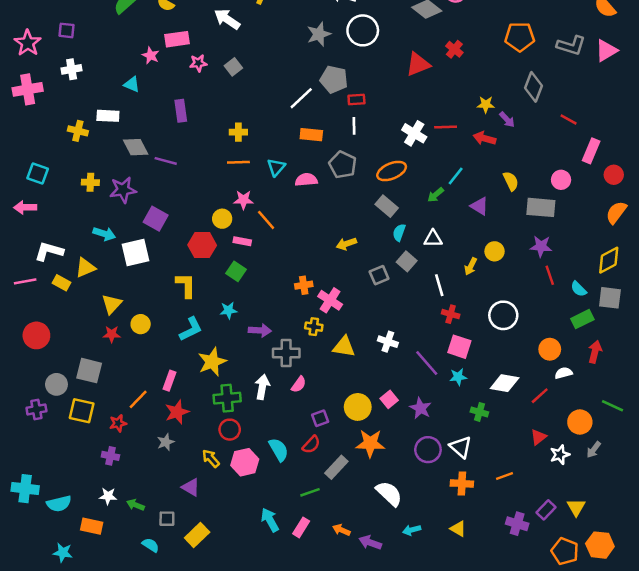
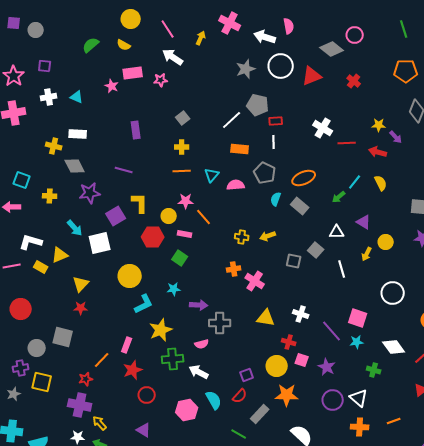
pink star: (198, 63) -> (161, 80), moved
red triangle: (418, 64) -> (312, 76), moved
gray square: (233, 67) -> (183, 118), moved
cyan triangle: (132, 84) -> (77, 97), moved
white cross: (414, 133) -> (323, 128), moved
gray diamond: (136, 147) -> (75, 166), moved
yellow semicircle: (511, 181) -> (381, 183), moved
yellow cross: (90, 182) -> (50, 196), moved
purple triangle: (479, 206) -> (364, 222), moved
purple square: (156, 219) -> (116, 216), turned 30
cyan semicircle: (399, 232) -> (276, 199), moved
cyan arrow: (104, 234) -> (75, 228), turned 30
gray square: (379, 275) -> (294, 261), turned 35
yellow L-shape: (186, 285) -> (140, 203), moved
red cross: (451, 314) -> (289, 342), moved
yellow circle: (141, 324) -> (130, 276), moved, size x1.5
yellow cross: (314, 327) -> (242, 237), moved
white diamond: (505, 383) -> (394, 347), turned 45
pink semicircle: (299, 384) -> (202, 344), moved, turned 40
white arrow: (262, 387) -> (199, 372), moved, turned -72
pink square: (389, 399) -> (302, 360), turned -32
yellow square: (82, 411) -> (42, 382), moved
red circle: (230, 430) -> (147, 395), moved
gray star: (166, 442) -> (14, 394), moved
purple cross: (110, 456) -> (80, 405), size x1.6
yellow arrow: (211, 458) -> (100, 423), moved
green line: (310, 492) -> (239, 434), turned 49

